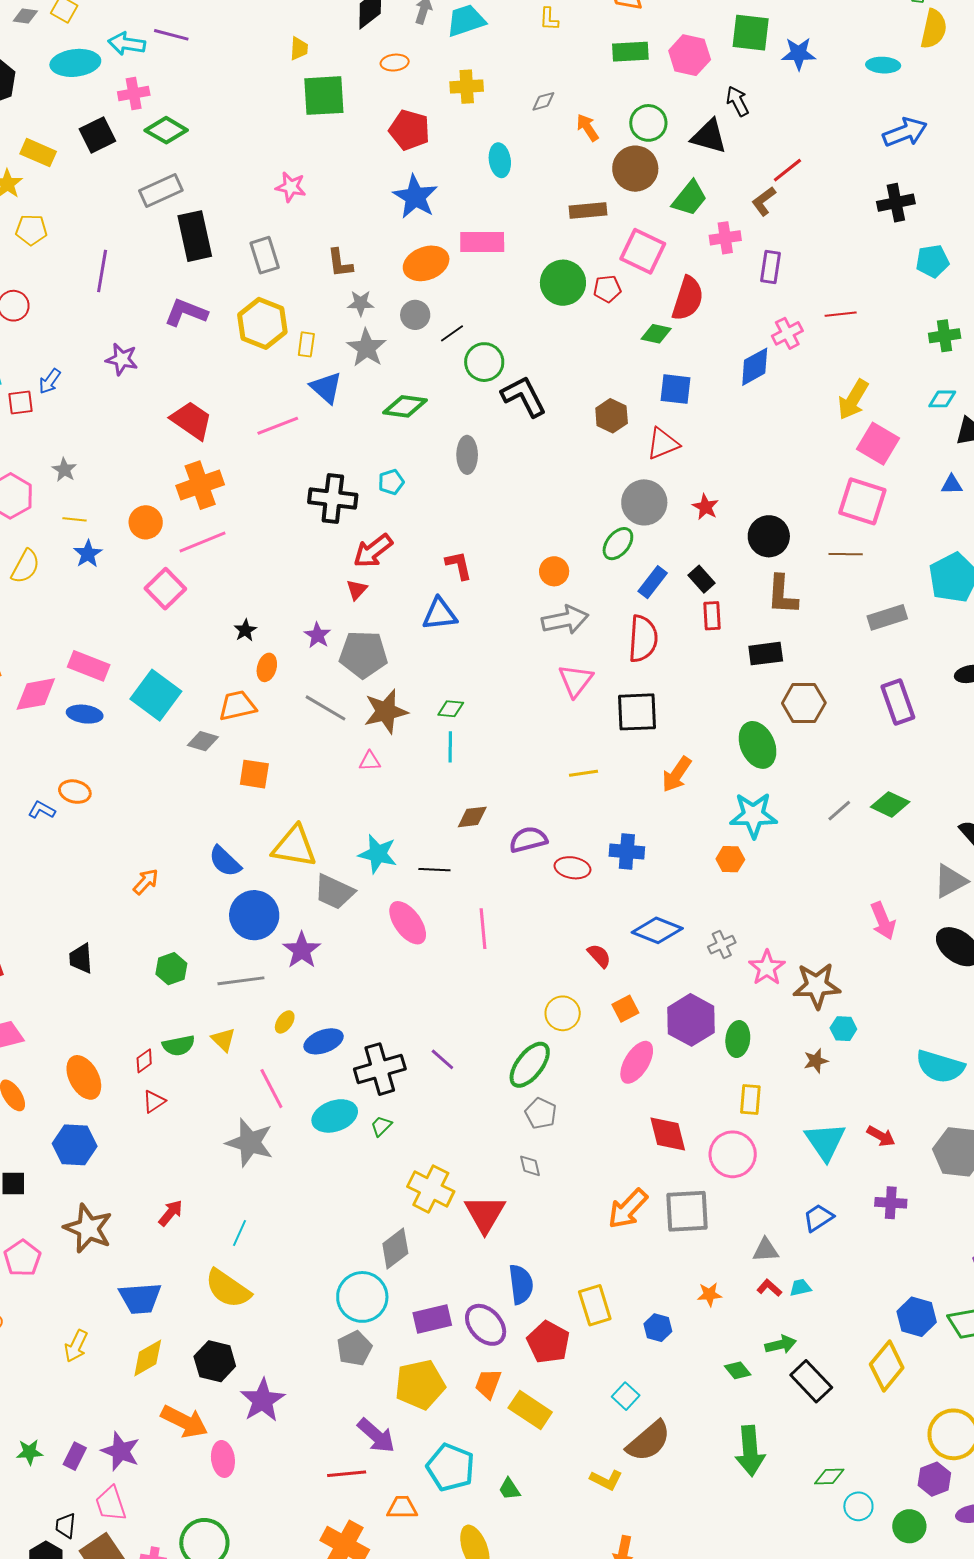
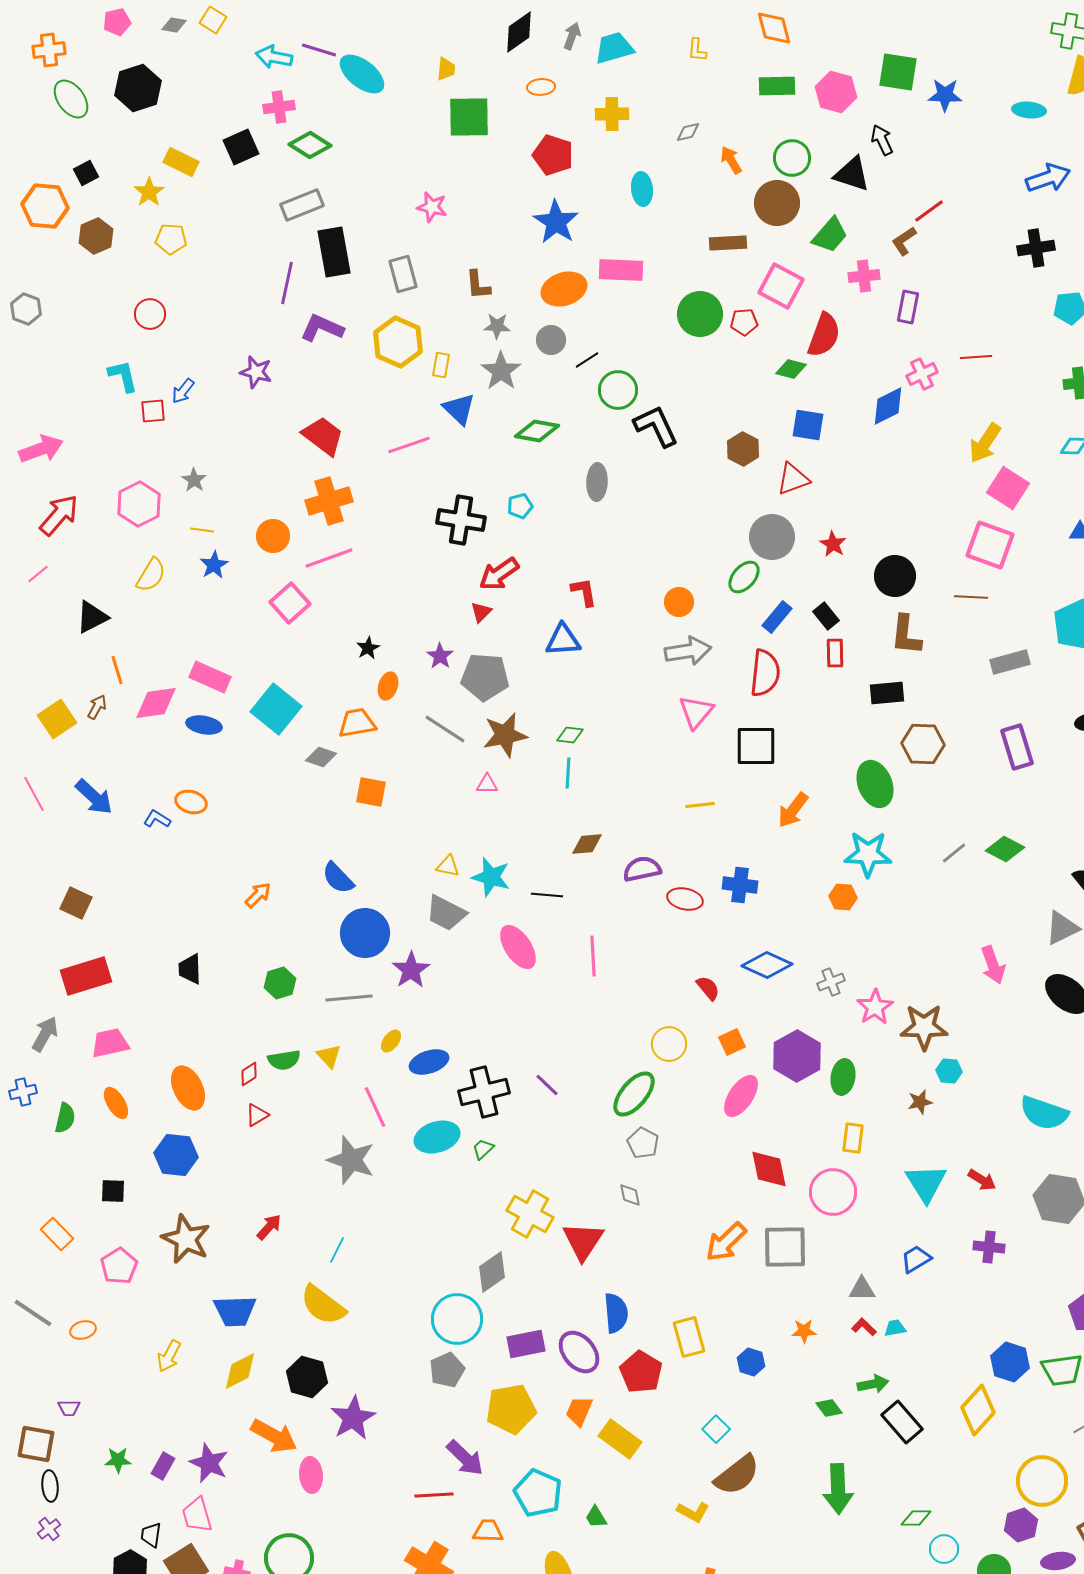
cyan ellipse: (75, 63) -> (362, 74), moved, turned 42
purple line: (102, 271) -> (287, 283), moved
yellow triangle: (294, 846) -> (448, 866), moved, size x0.5

